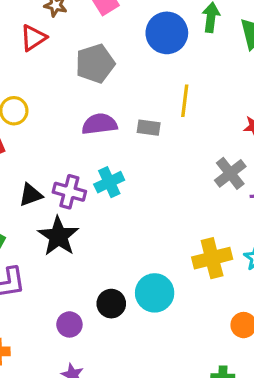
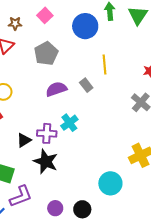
gray rectangle: (149, 128) -> (86, 85), turned 56
black circle: (111, 304) -> (82, 209), moved
purple circle: (69, 324) -> (55, 208), moved

